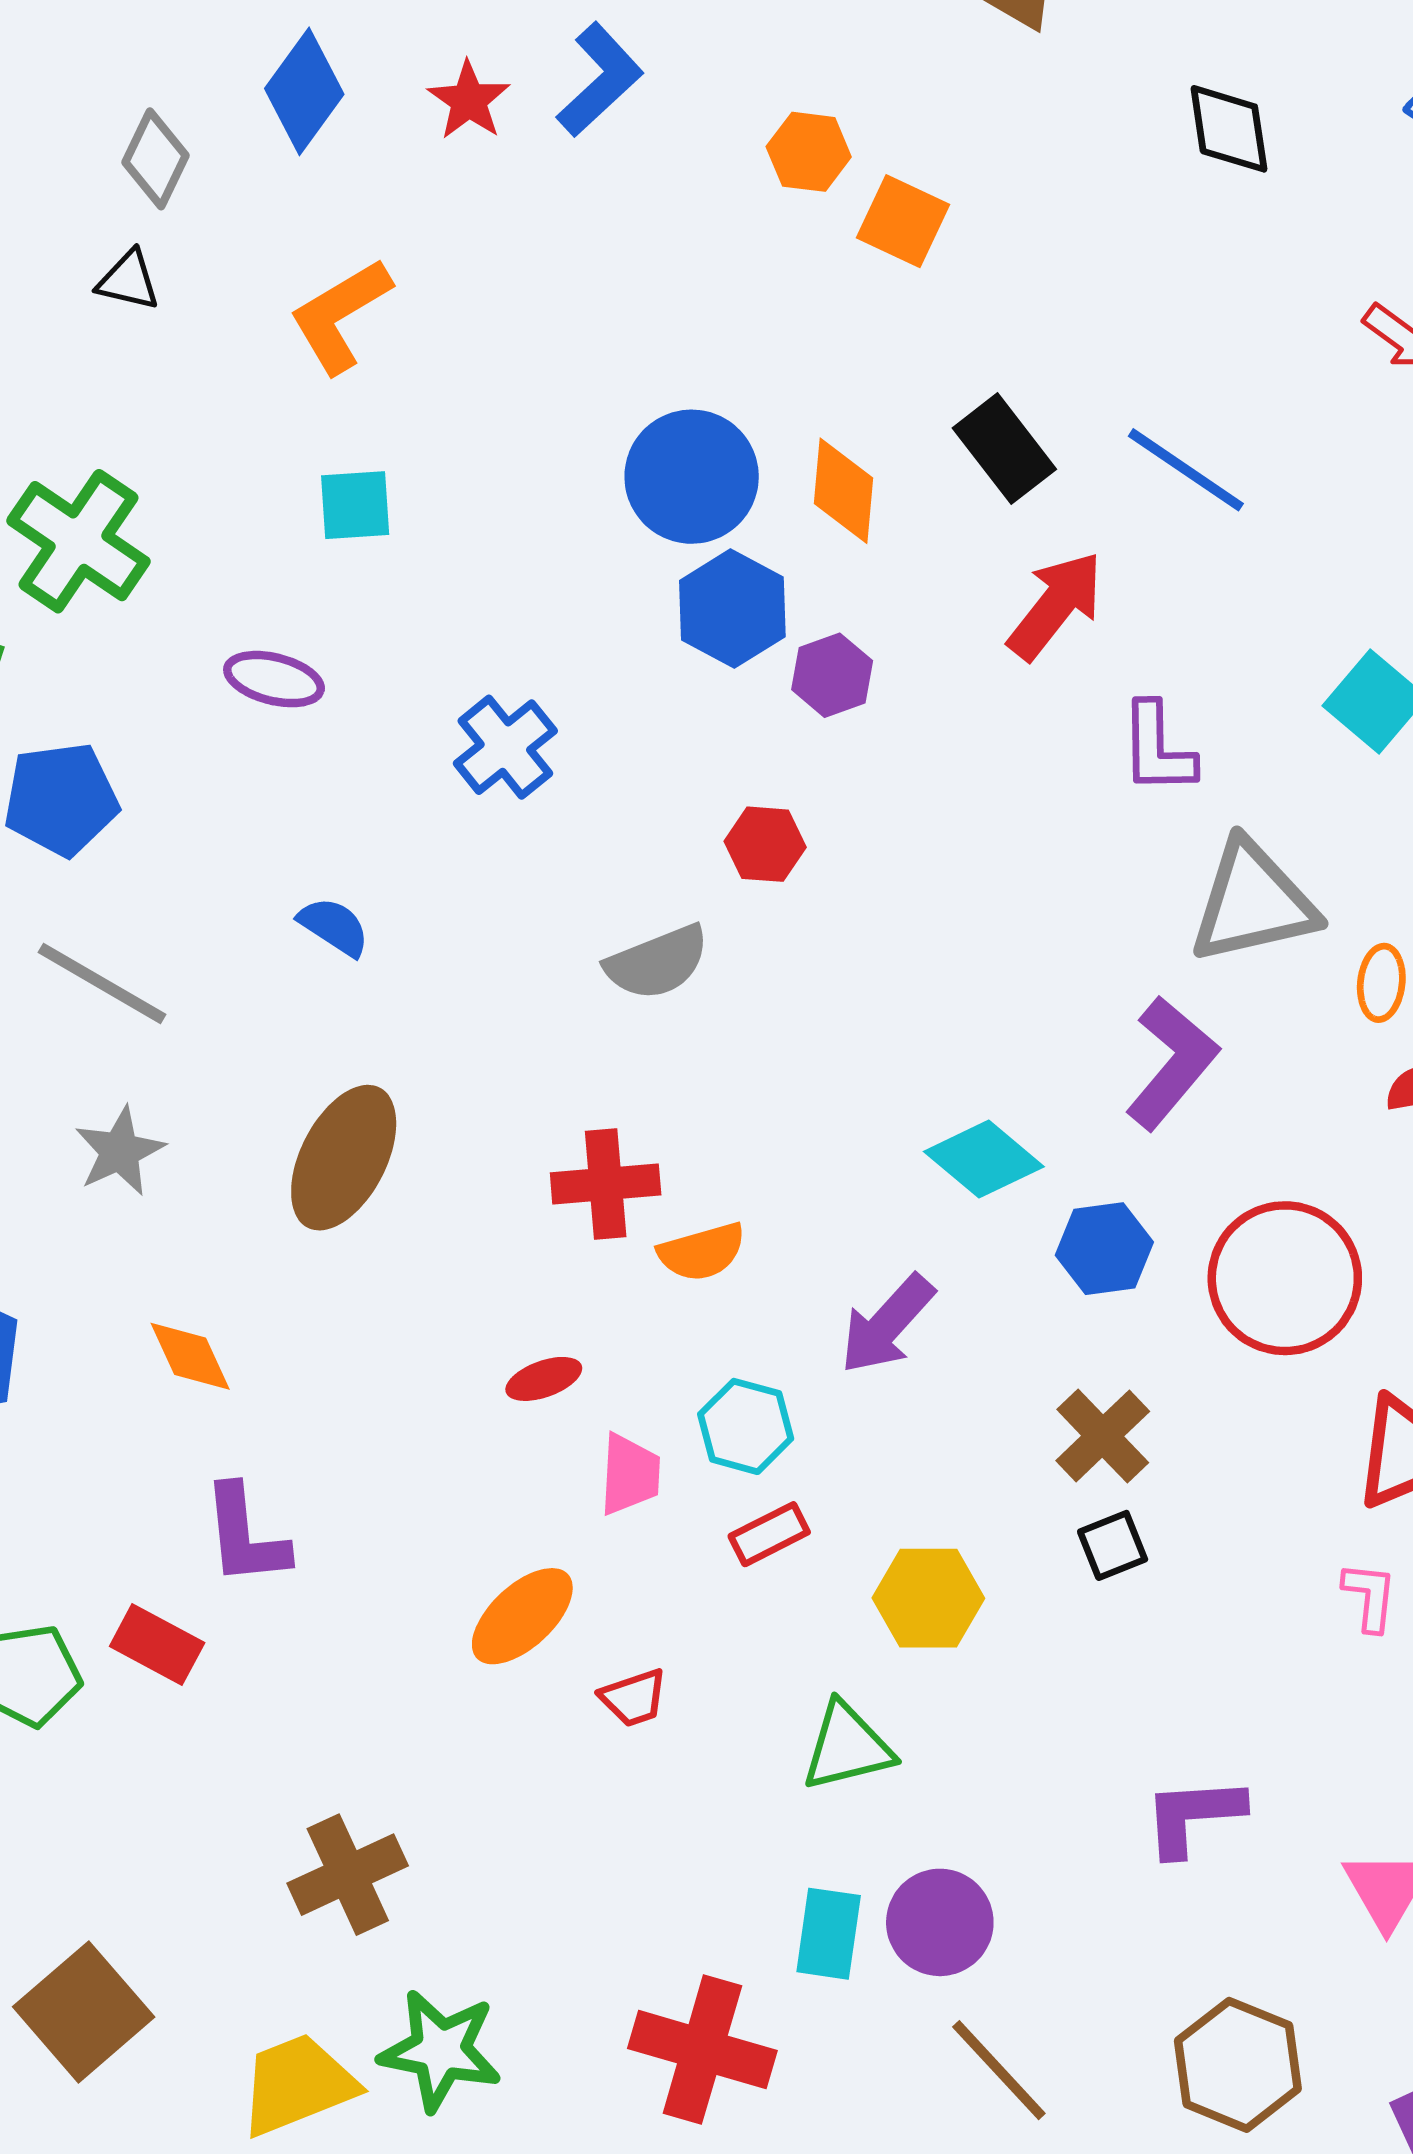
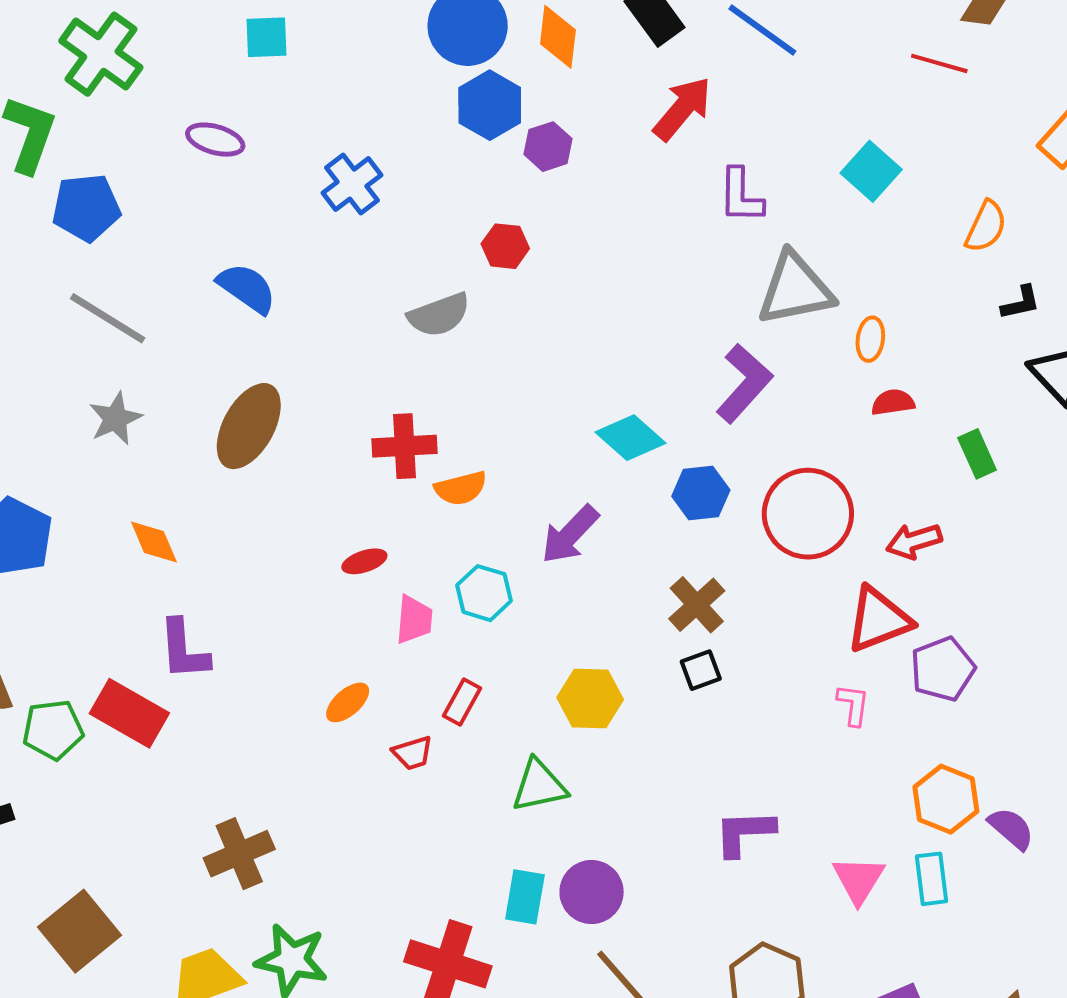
blue semicircle: (334, 927) -> (247, 288), size x1.4
red rectangle: (769, 1534) -> (462, 702), moved, turned -36
orange ellipse: (522, 1616) -> (348, 702), size x0.7
red rectangle: (157, 1644) -> (129, 713), size x1.4

